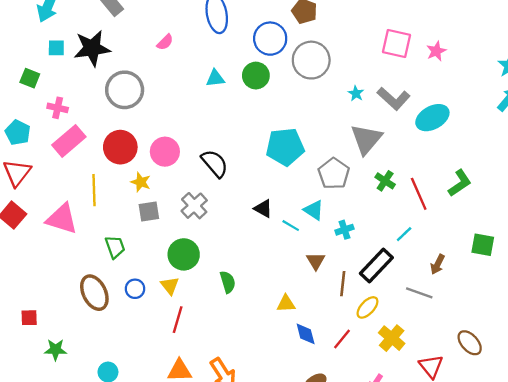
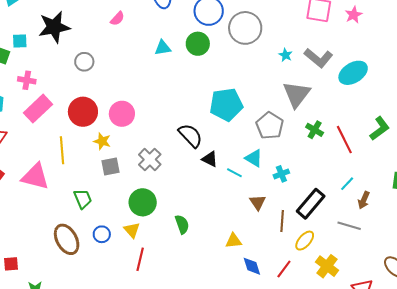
cyan square: (56, 48) -> (20, 41), moved
gray circle: (125, 90) -> (84, 62), size x0.6
black semicircle: (215, 163) -> (190, 136), moved
cyan line: (404, 234) -> (347, 184), moved

